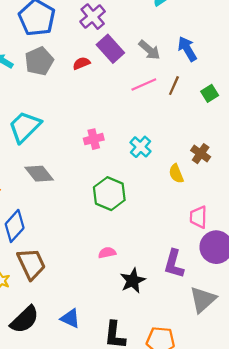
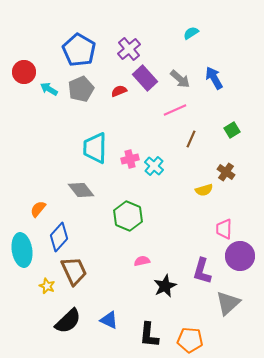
brown line: (174, 86) -> (191, 139), moved
green square: (210, 93) -> (232, 130), moved
cyan trapezoid: (25, 127) -> (95, 148), moved, turned -44
cyan cross: (140, 147) -> (154, 166), moved
yellow semicircle: (176, 174) -> (204, 190), turned -84
green hexagon: (109, 194) -> (128, 216), moved

